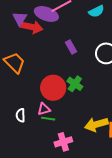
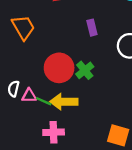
pink triangle: (44, 109) -> (29, 96), moved
yellow arrow: (96, 124) -> (64, 102), moved

